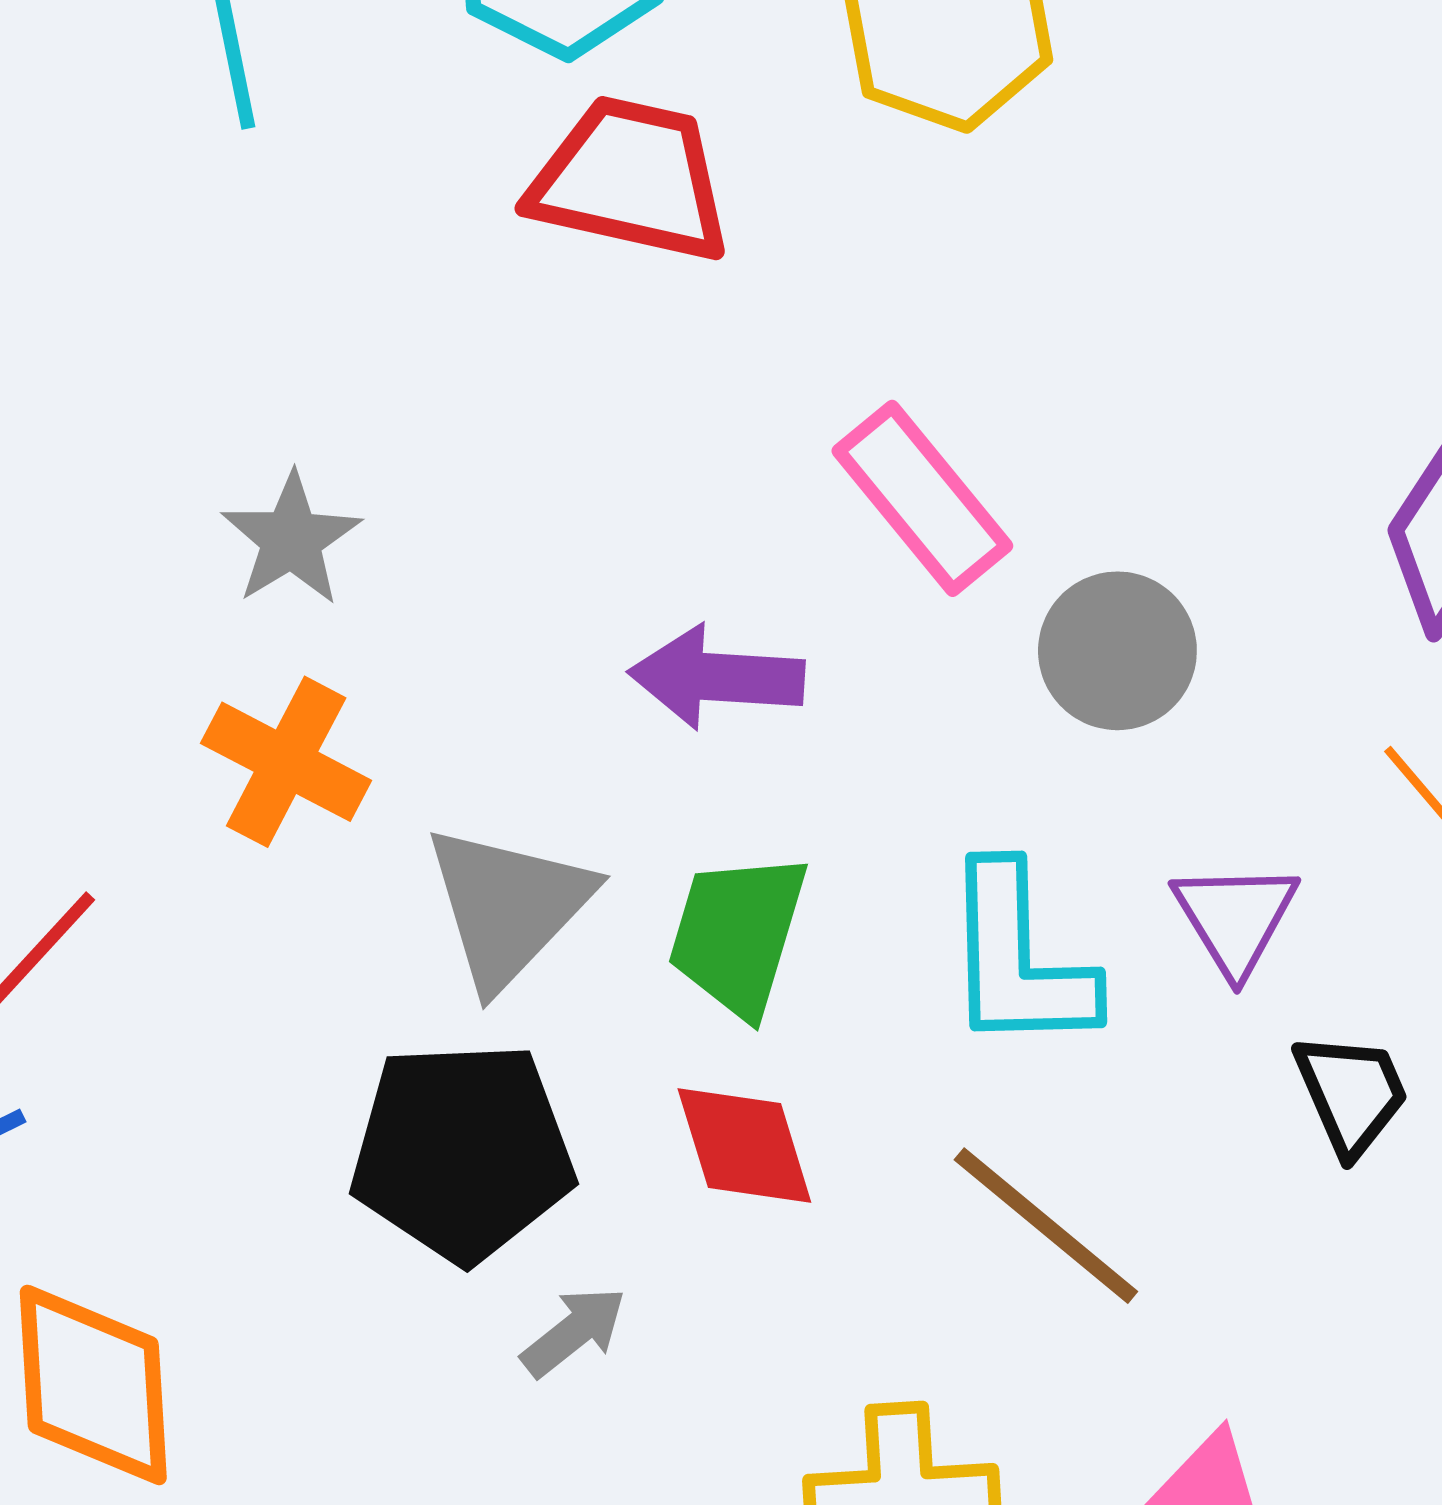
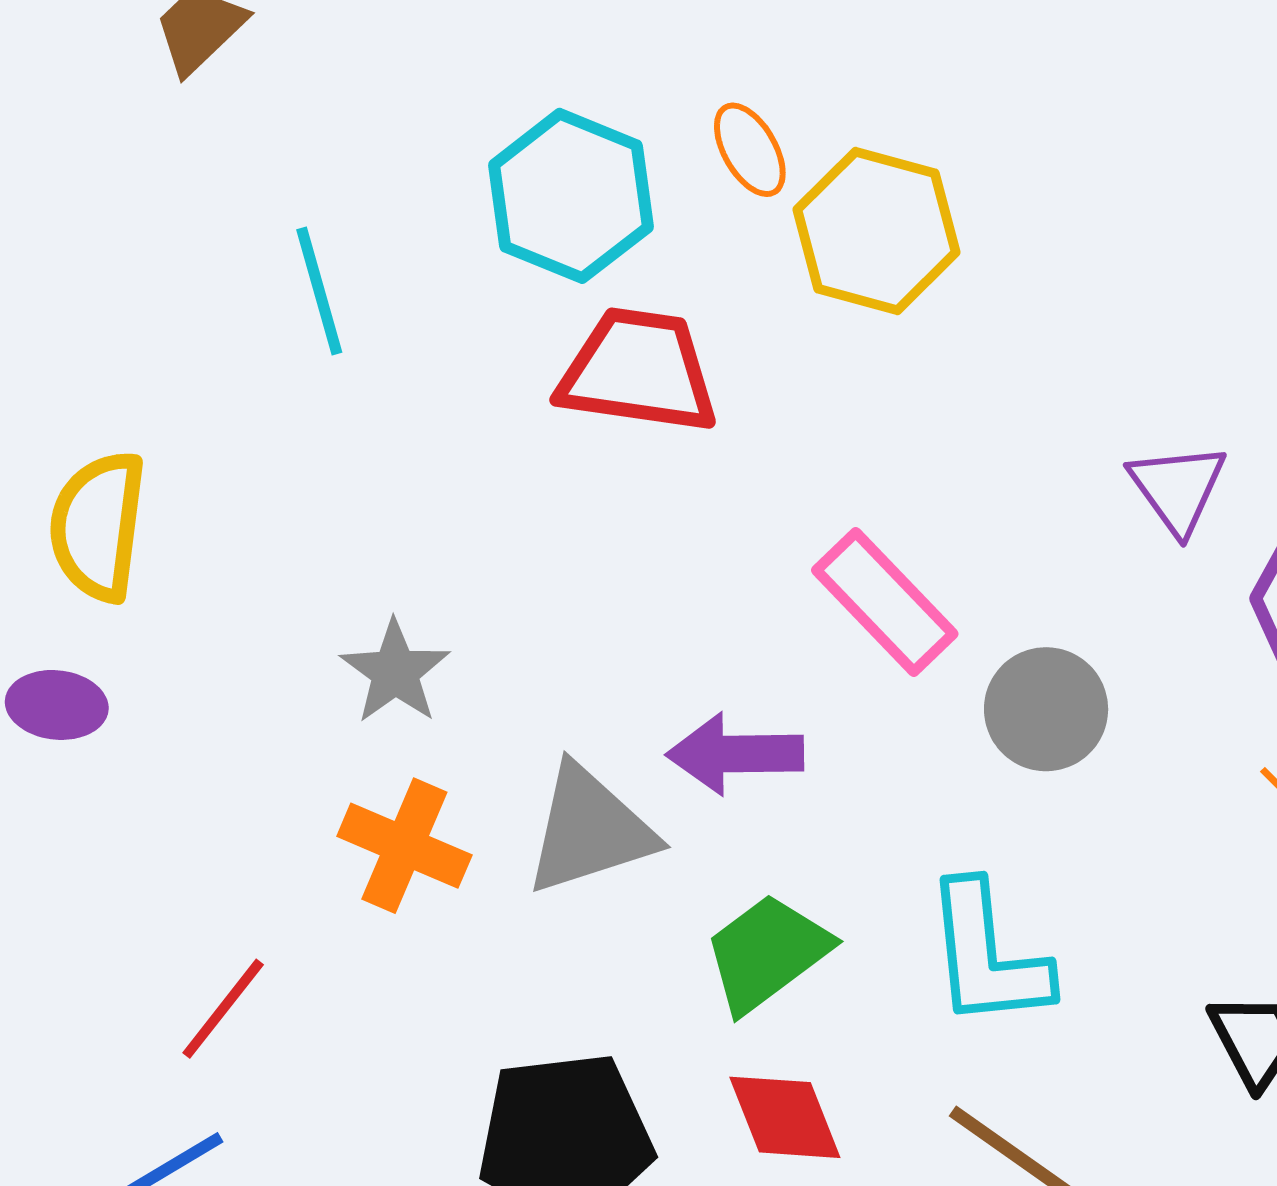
gray triangle: (508, 906) -> (590, 830), moved, turned 33
purple triangle: (1235, 918) -> (1178, 488), moved
green trapezoid: (738, 934) -> (767, 953), turned 41

